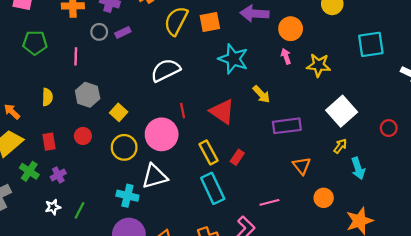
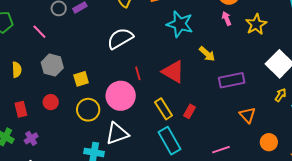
pink line: (76, 56) -> (39, 32), turned -42
yellow star: (319, 65) -> (256, 24), turned -30
yellow square: (119, 112) -> (81, 79), turned 35

